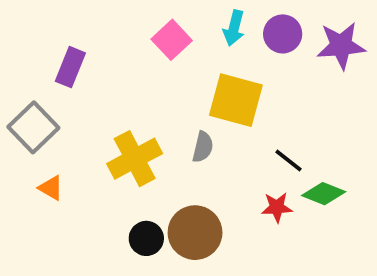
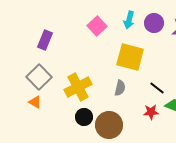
gray square: (33, 127) -> (39, 77), moved
gray semicircle: (203, 147) -> (120, 88), moved
black circle: (146, 238) -> (84, 117), moved

